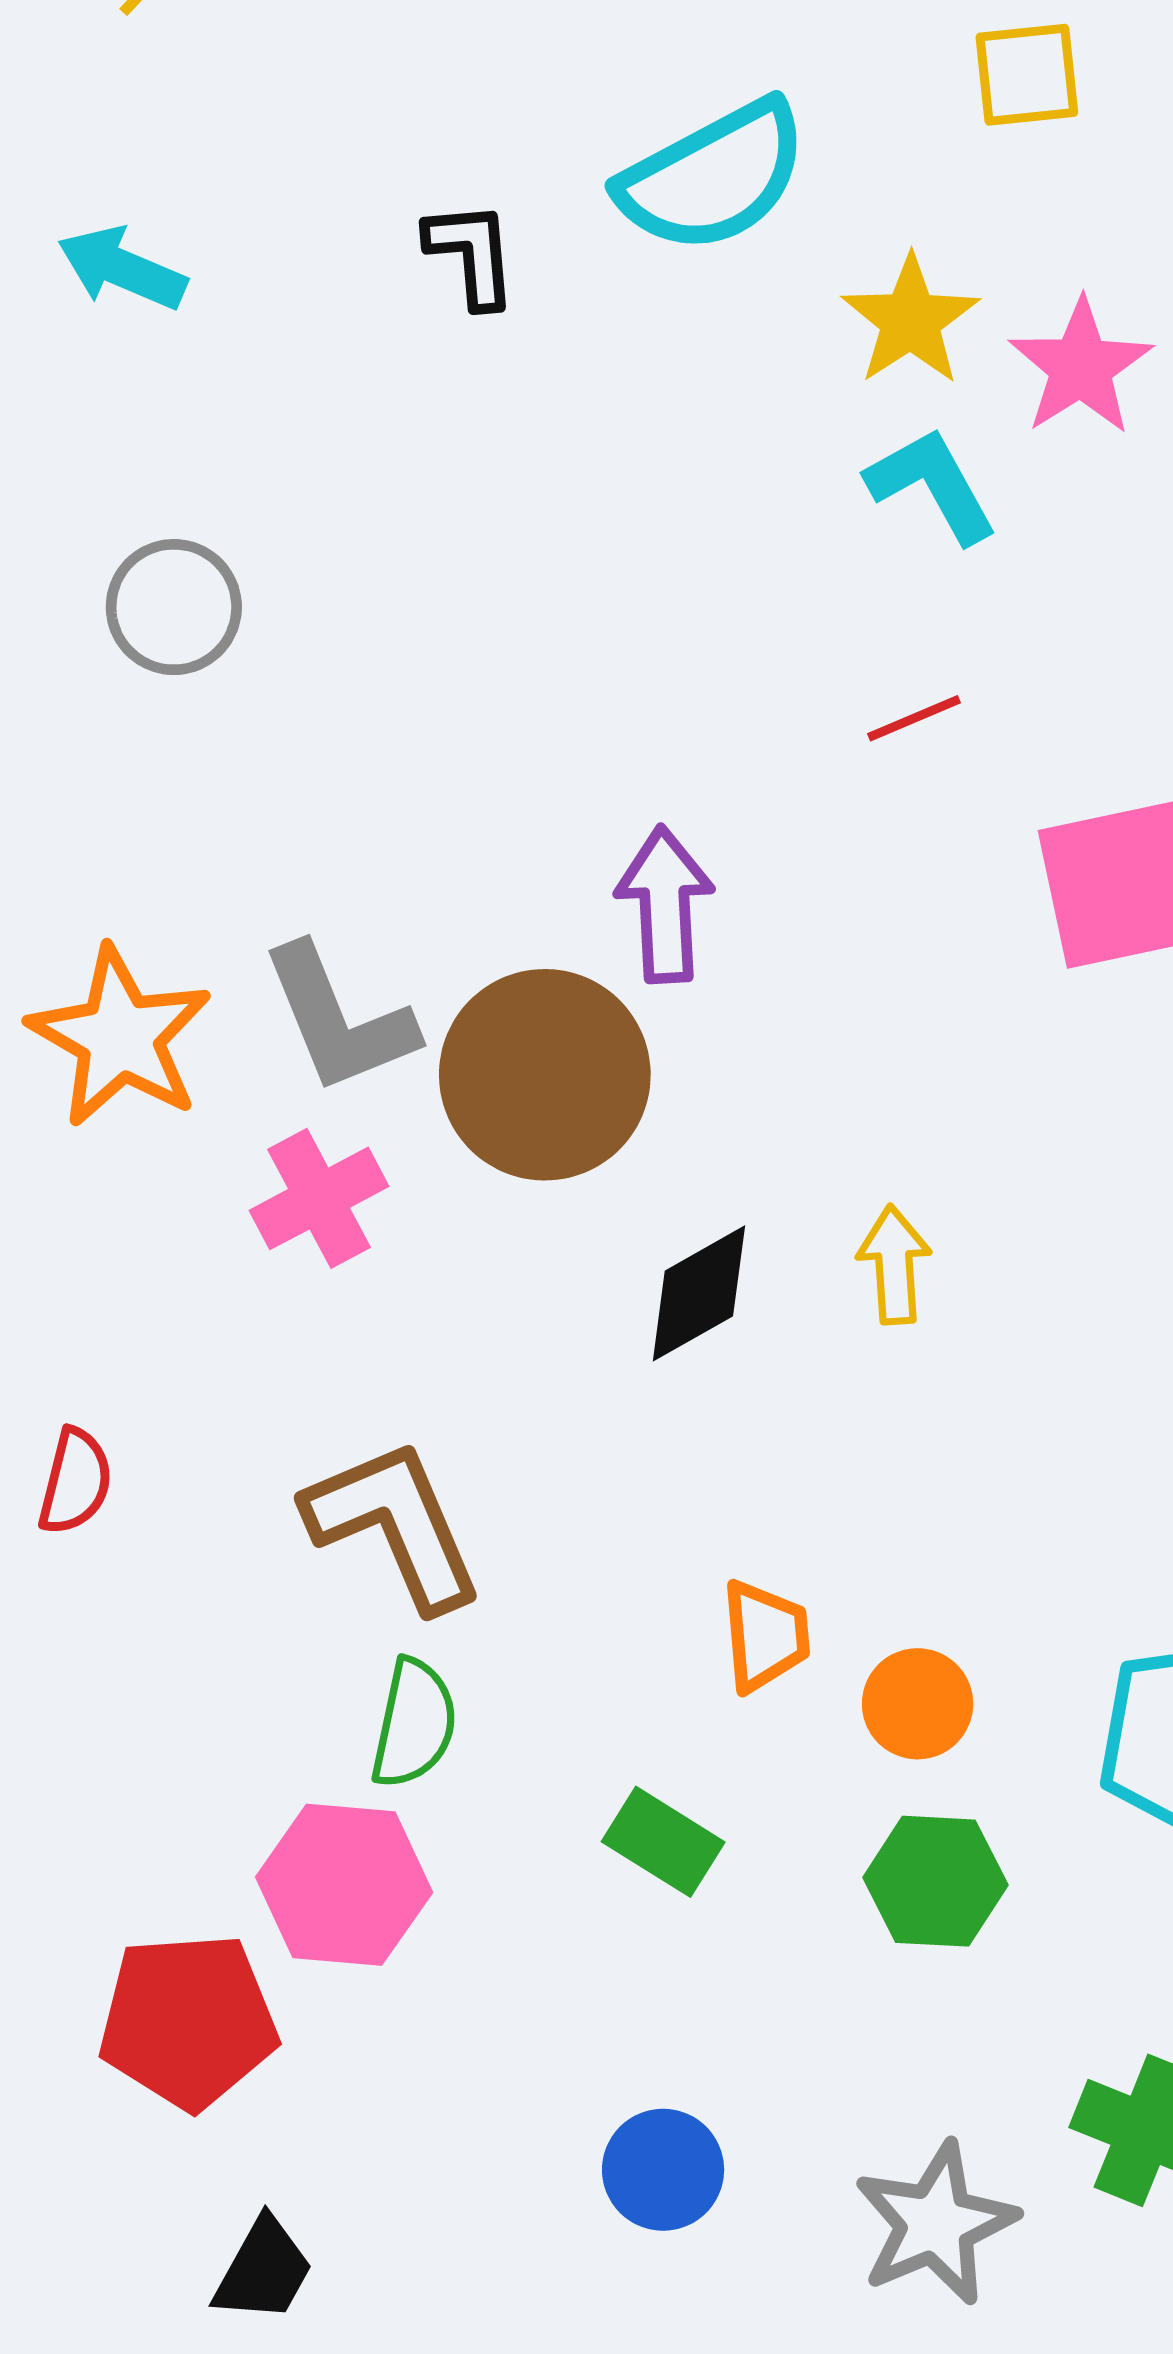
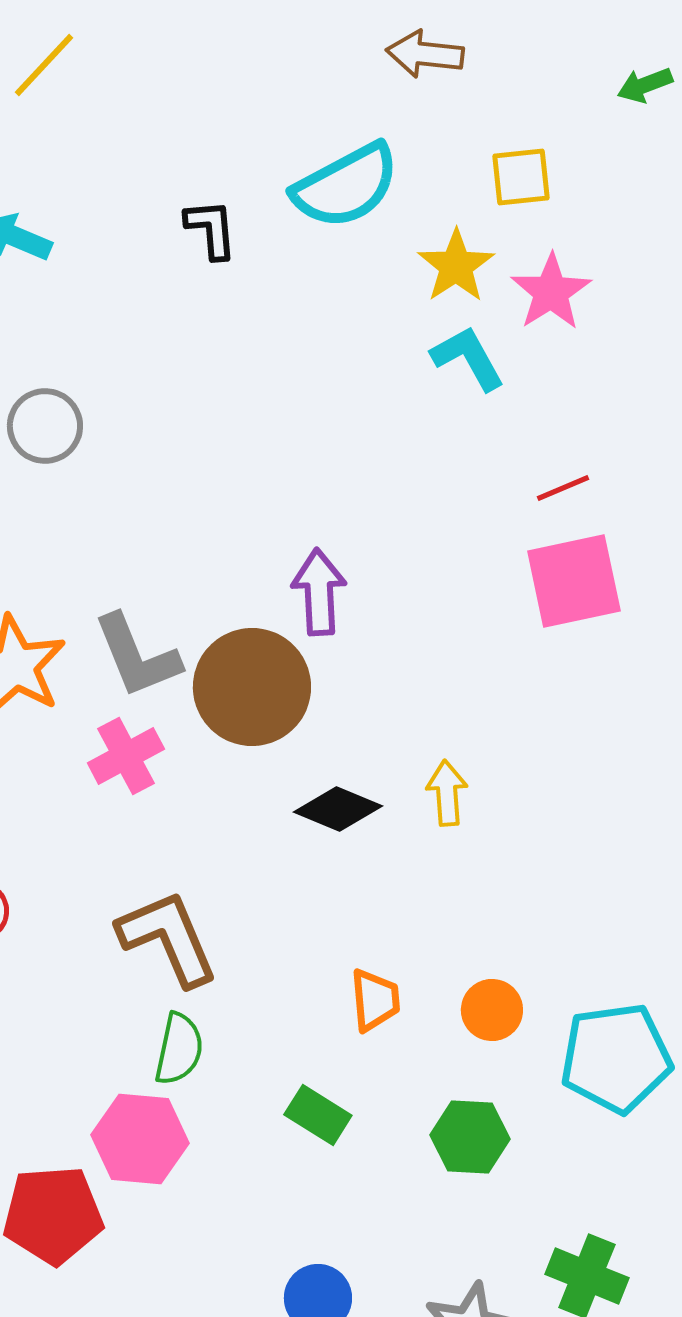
yellow square: (1027, 75) -> (521, 177), moved
red line: (914, 718) -> (563, 488), moved
black diamond: (699, 1293) -> (338, 809), turned 52
orange circle: (918, 1704) -> (492, 1010), moved

